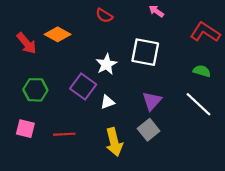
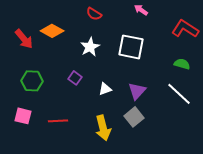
white star: (106, 64) -> (90, 47), moved
purple square: (83, 87) -> (75, 78), size x0.6
white triangle: (108, 102) -> (105, 89), moved

